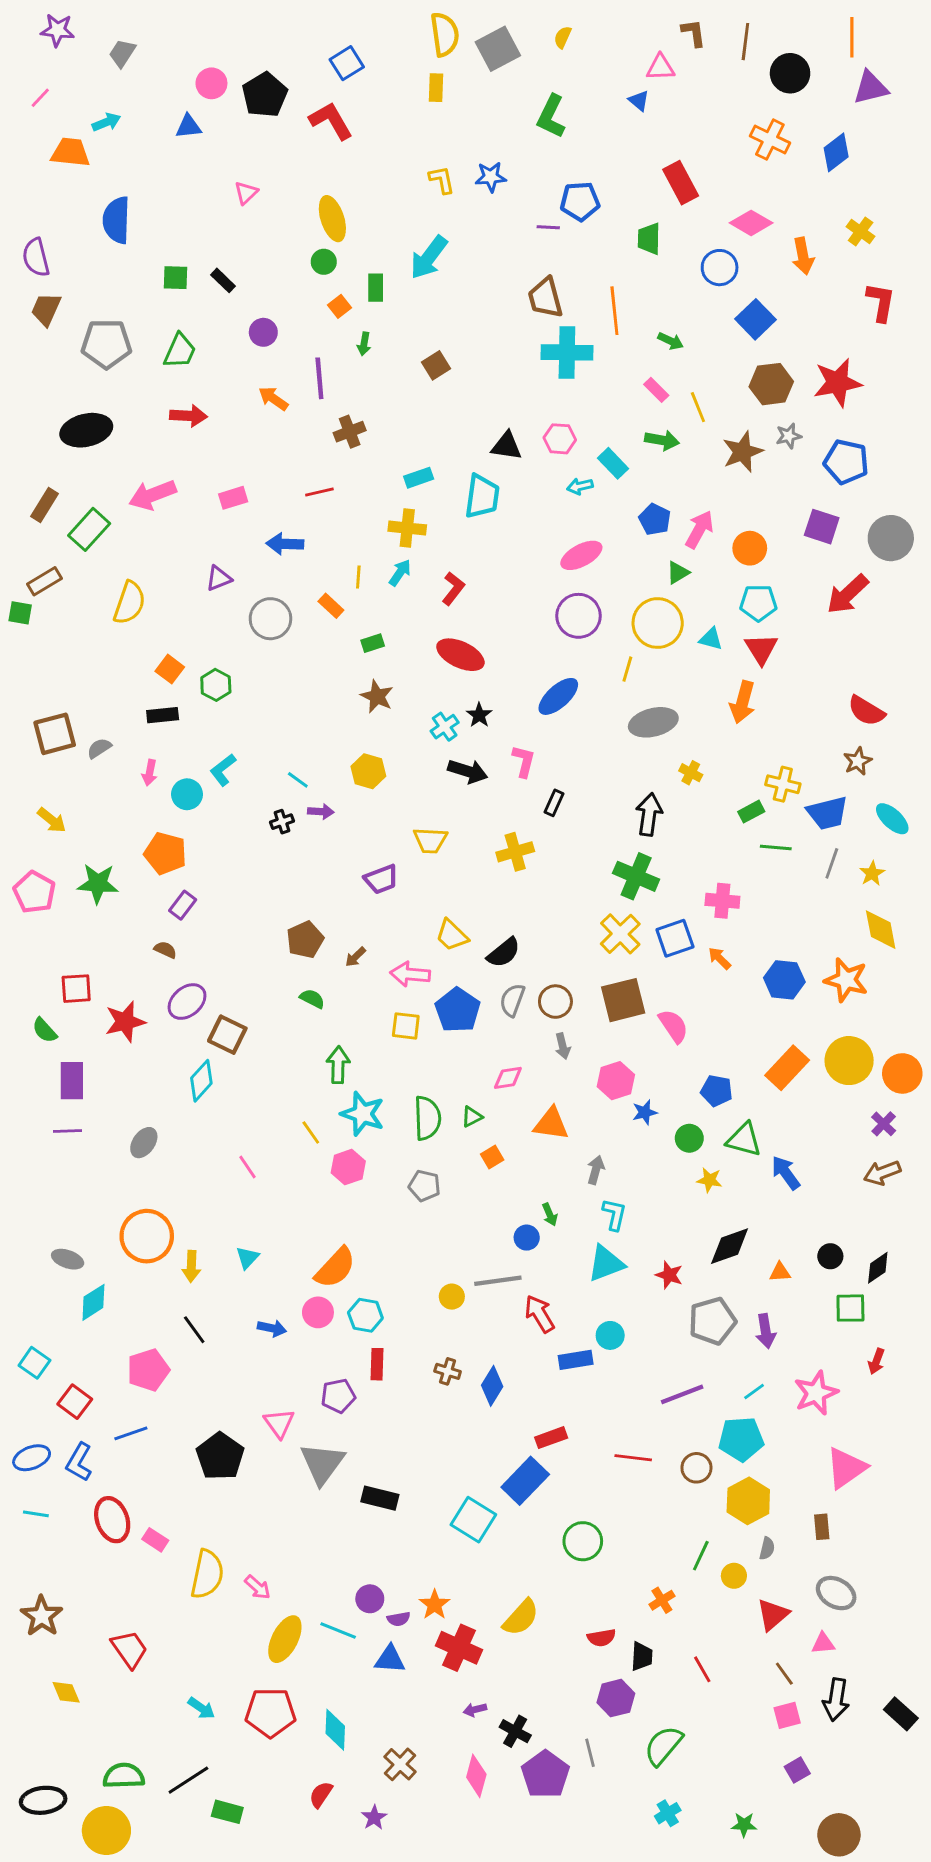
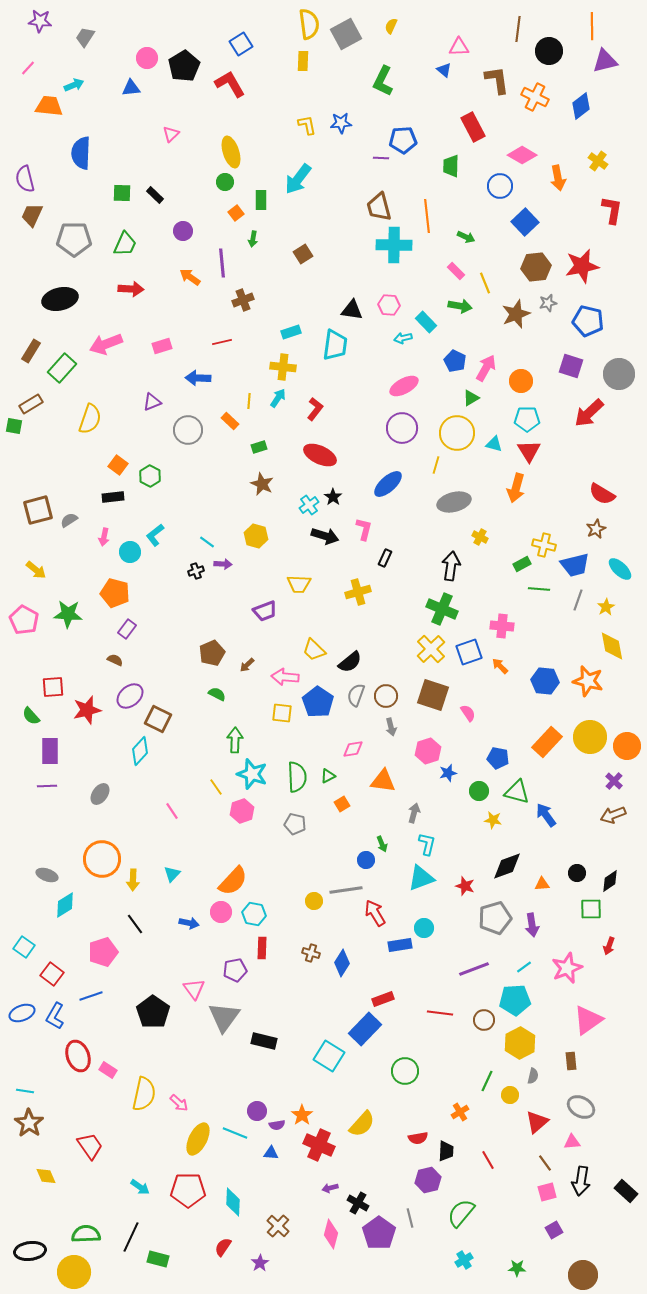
brown L-shape: (694, 33) -> (497, 80), moved, size x1.4
brown square: (623, 1000) -> (433, 695), turned 32
pink semicircle: (673, 1026) -> (468, 713), size x0.7
cyan line: (36, 1514) -> (25, 1091), moved
blue triangle: (390, 1659) -> (271, 1153), size x0.7
black line: (188, 1780) -> (131, 1237), turned -32

